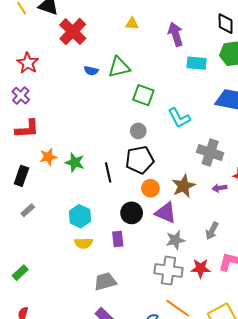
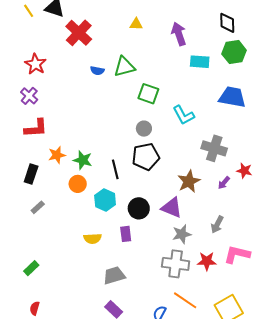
orange circle: (150, 188) -> (78, 184), moved
purple arrow: (219, 188) -> (224, 183), turned -40
cyan hexagon: (80, 216) -> (105, 200), moved

